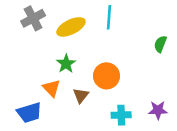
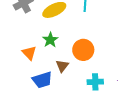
orange triangle: (51, 88) -> (29, 53), moved
blue trapezoid: (29, 113) -> (42, 80), moved

